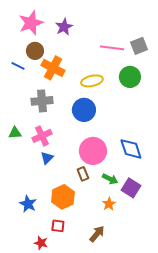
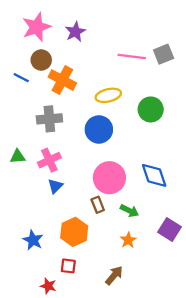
green circle: (130, 77) -> (151, 109), moved
purple square: (131, 188) -> (169, 229), moved

